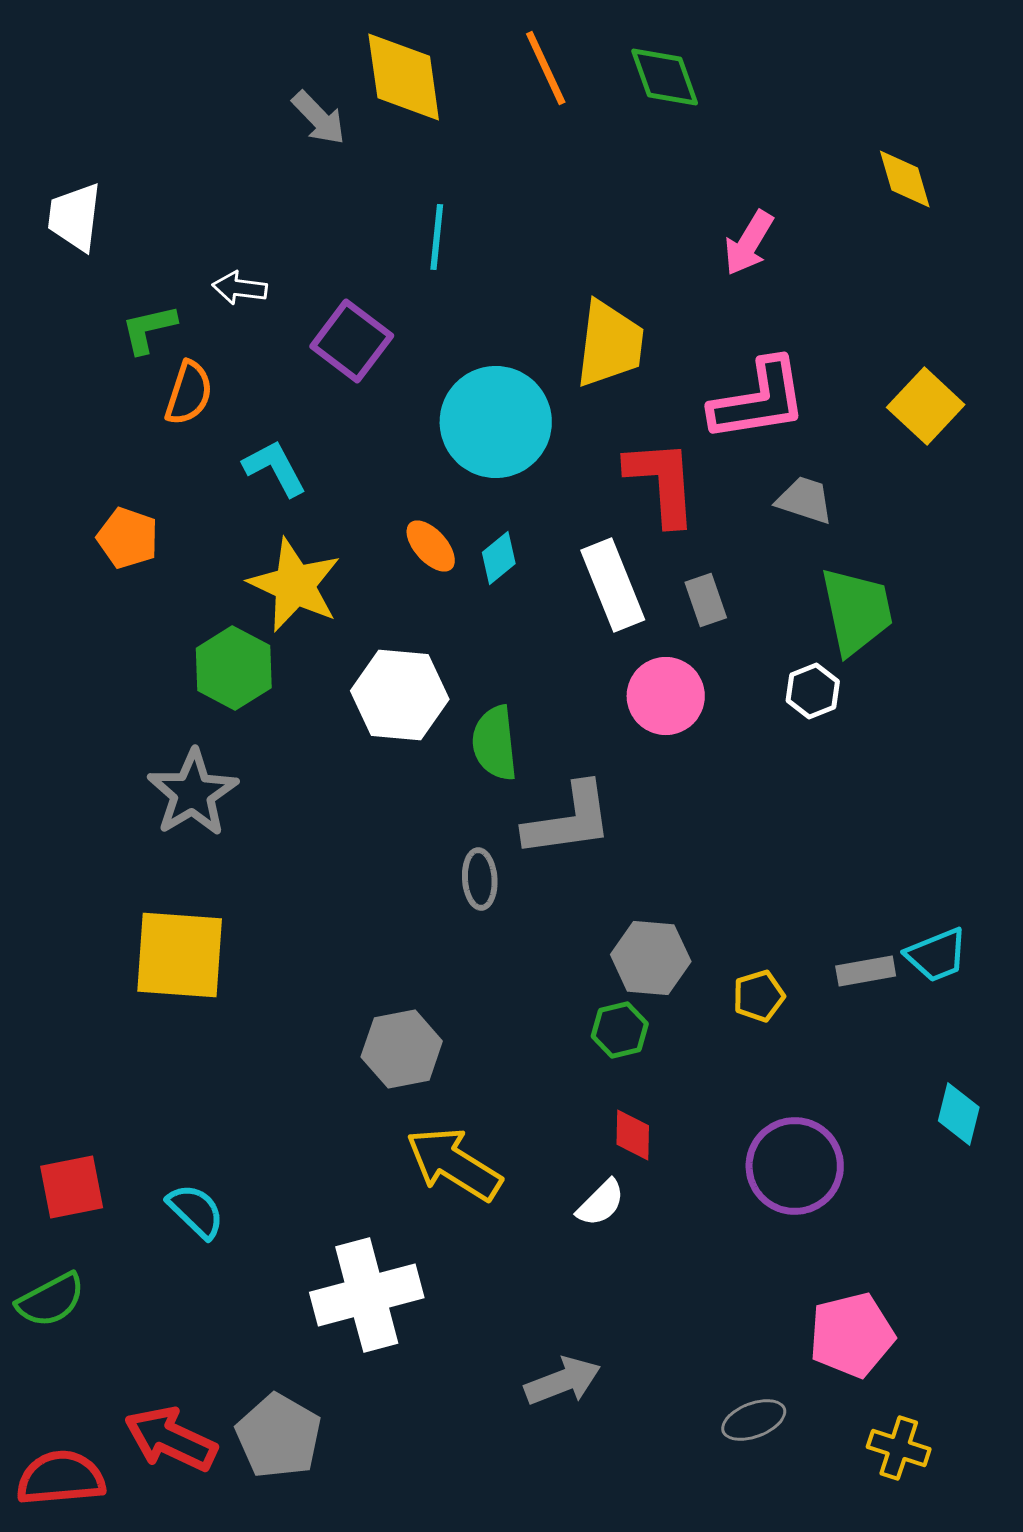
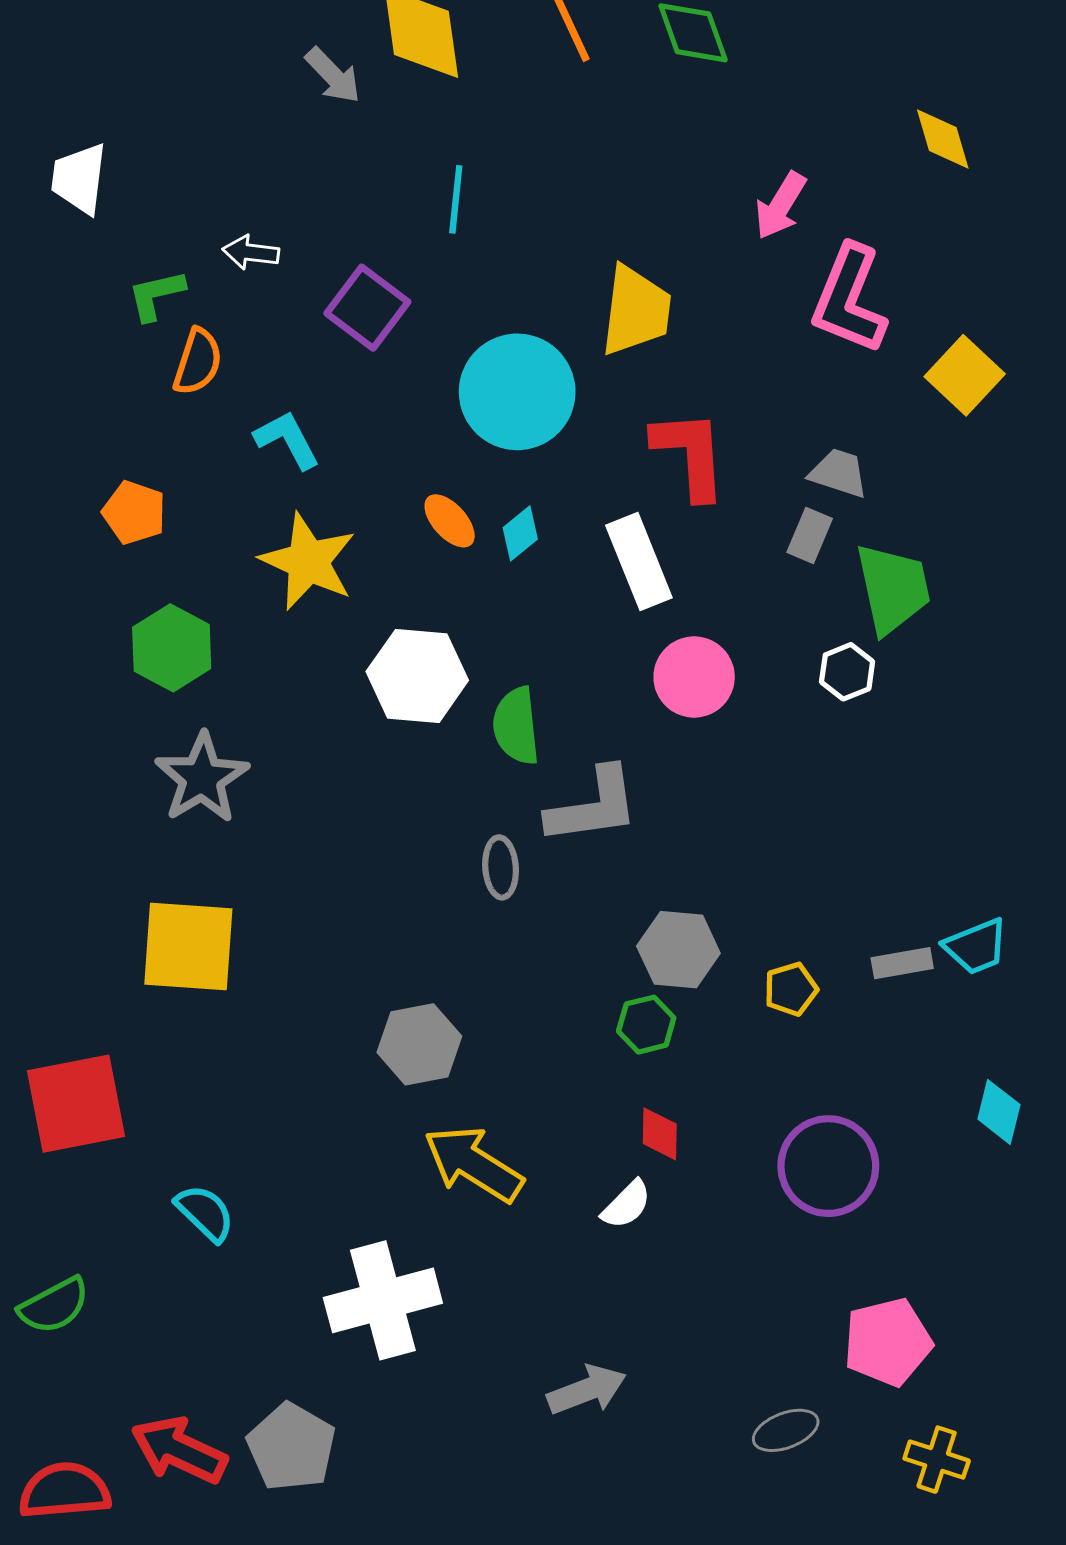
pink L-shape: (759, 400) -> (849, 299), moved, turned 121
gray rectangle: (706, 600) -> (810, 535), moved, turned 42
green hexagon: (234, 668) -> (172, 648), moved
red square: (72, 1187) -> (76, 1104), moved, size x1.5

